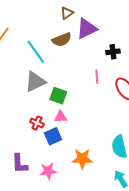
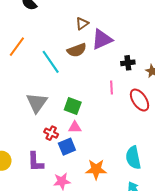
gray triangle: (35, 82) -> (37, 103), moved, turned -30
purple L-shape: (20, 164) -> (35, 162), moved

